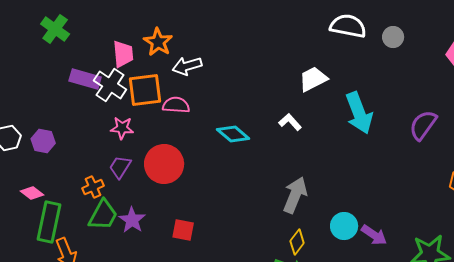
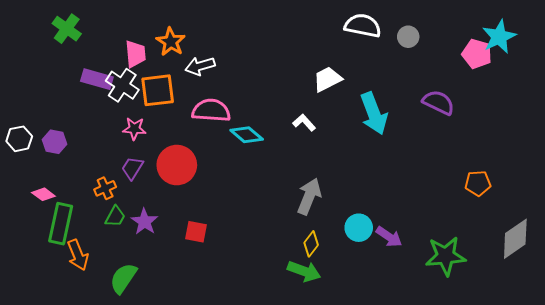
pink semicircle: (176, 105) -> (211, 110), moved, size x1.4
purple semicircle: (423, 125) -> (439, 102), moved, turned 80
green trapezoid: (103, 215) -> (115, 217), size x0.7

